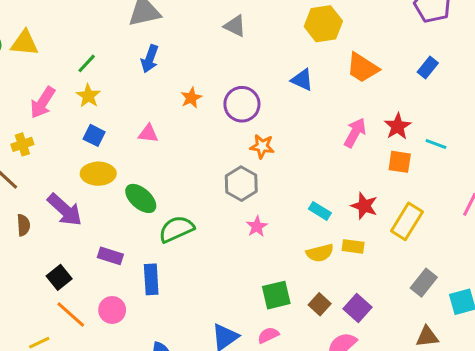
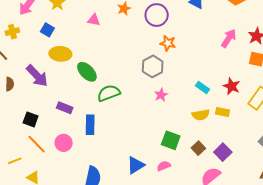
pink triangle: (148, 134) -> (94, 20), moved
blue square: (94, 135) -> (47, 30), moved
black square: (59, 277) -> (31, 119), turned -35
green square: (276, 295) -> (171, 140), turned 30

